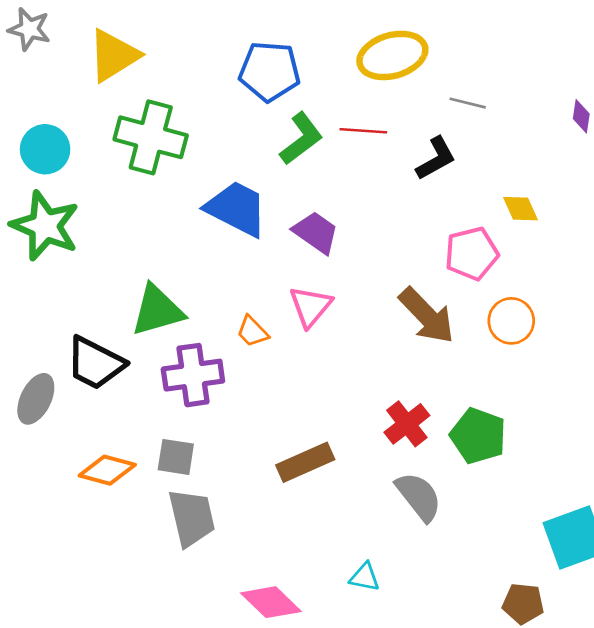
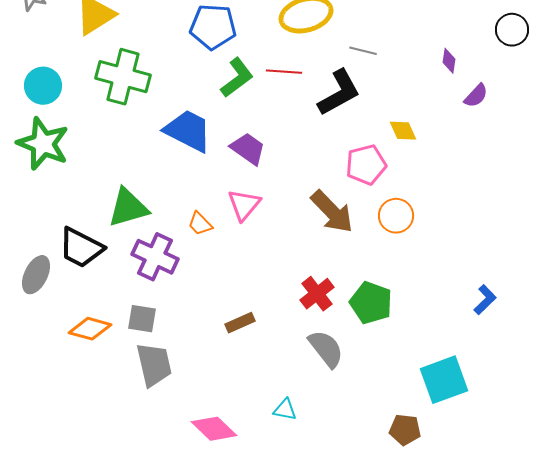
black L-shape: (436, 158) -> (339, 93), size x1.4
purple cross: (193, 375) -> (155, 257), turned 33
brown rectangle: (305, 462) -> (240, 323), size x0.7

